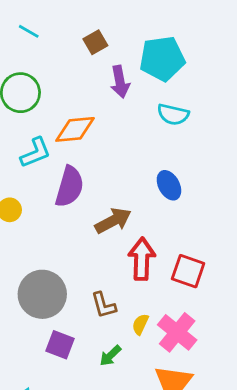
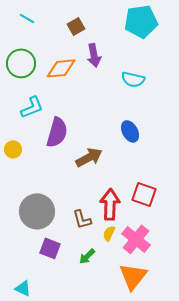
cyan pentagon: (162, 59) -> (141, 21), moved
orange diamond: (75, 129) -> (61, 68), moved
red arrow: (142, 259) -> (110, 204), moved

